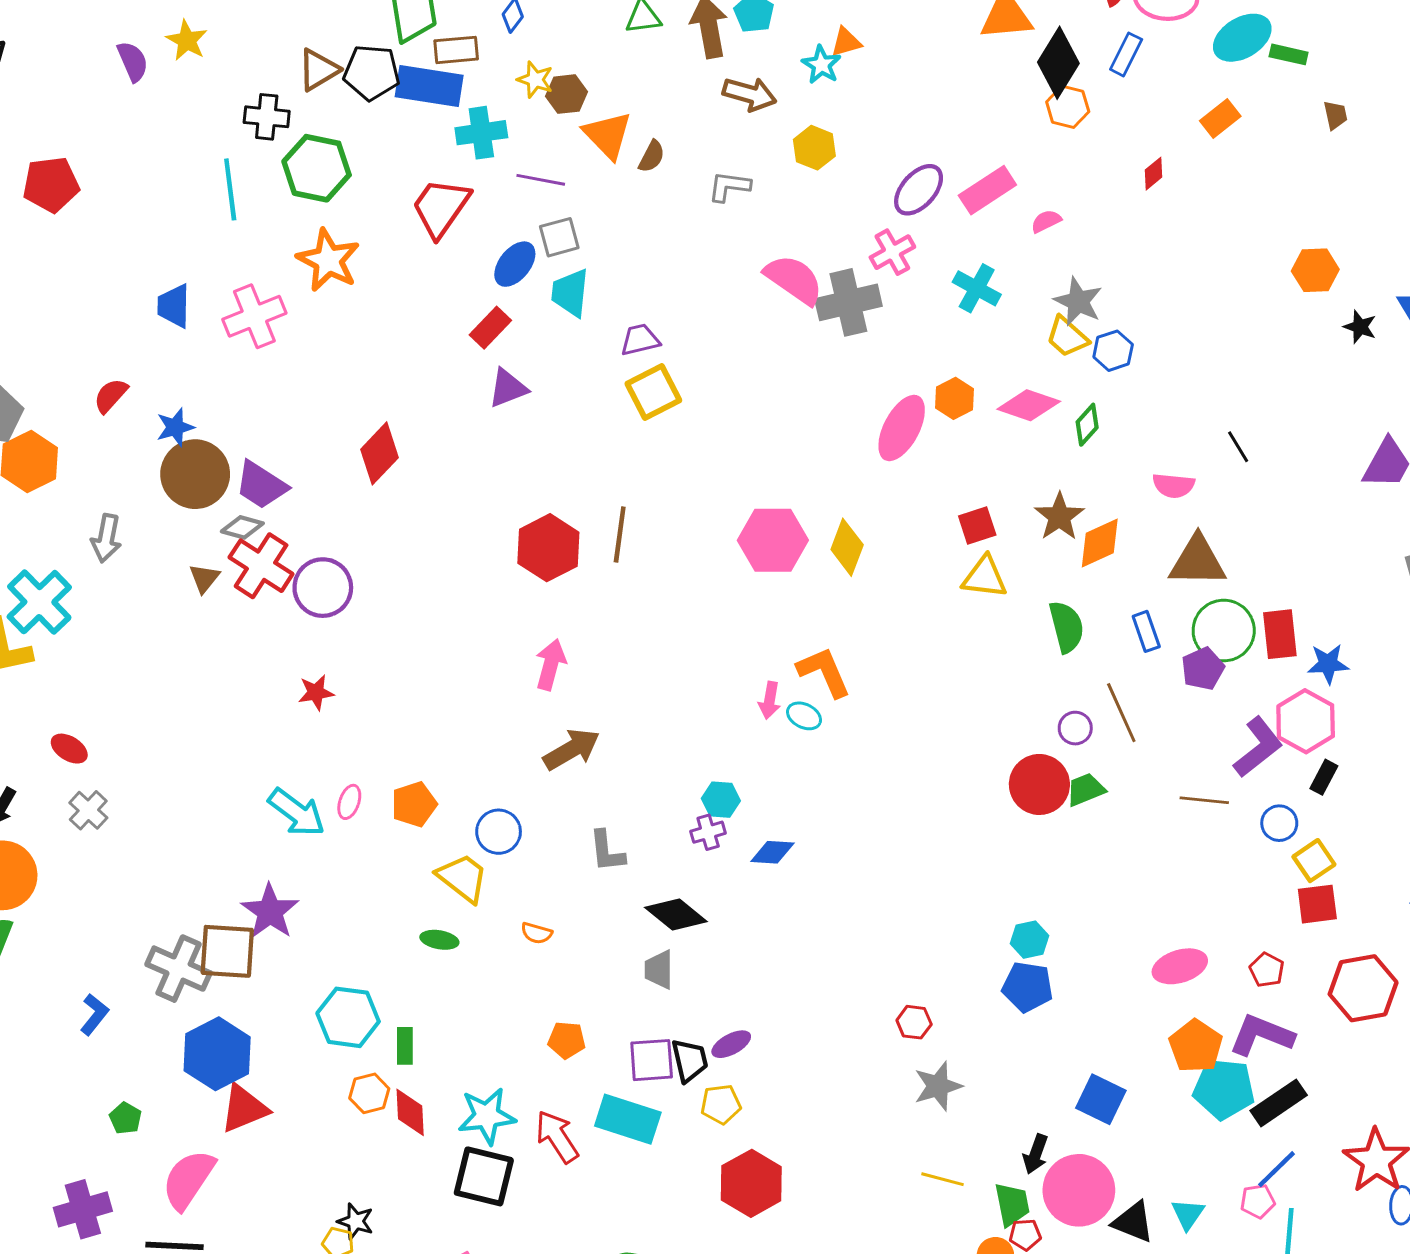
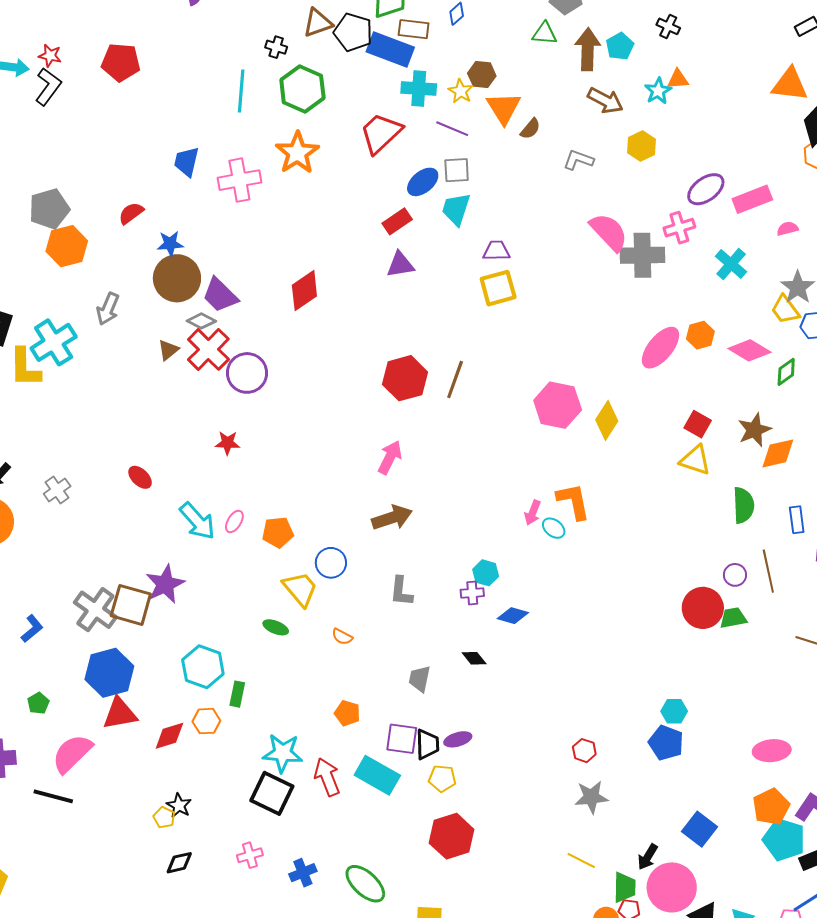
yellow star: (535, 80) -> (461, 91), moved
black cross: (267, 117) -> (276, 47), size x0.7
red square: (977, 525) -> (698, 424), turned 36
red ellipse: (69, 749) -> (140, 477), moved
black diamond: (676, 914) -> (474, 658), moved, size x0.6
red diamond: (410, 1112) -> (169, 736), moved, turned 64

